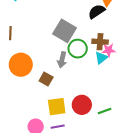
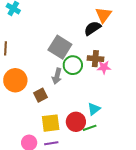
cyan triangle: (101, 58) -> (94, 109), moved
brown square: (46, 79) -> (40, 95), turned 32
green line: (105, 111) -> (90, 128), moved

